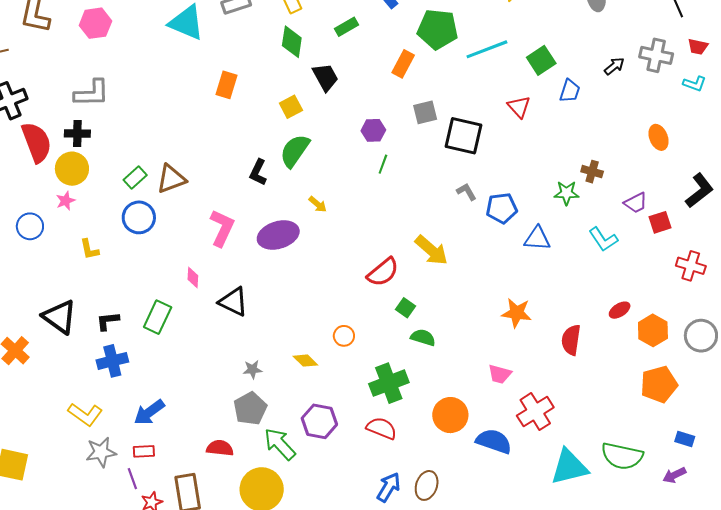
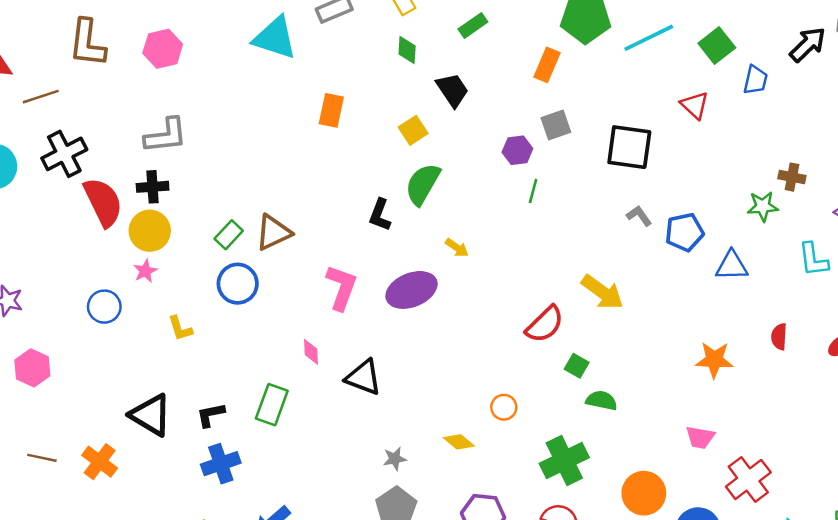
green diamond: (292, 42) -> (407, 50), size x0.7
black arrow: (614, 66) -> (808, 45), size x1.5
gray square: (425, 112) -> (556, 125), moved
cyan L-shape: (603, 239) -> (813, 259), turned 32
red semicircle: (571, 340) -> (779, 337), moved, size x0.7

